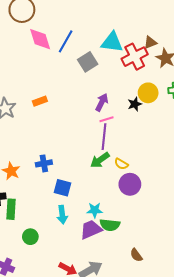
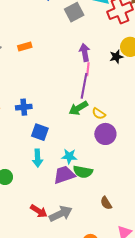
purple arrow: (102, 102) -> (85, 52), turned -42
pink line: (107, 119) -> (88, 69), turned -72

